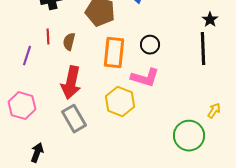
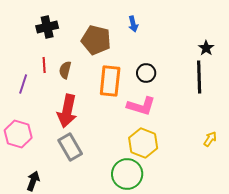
yellow hexagon: (120, 102) -> (143, 143), moved
green circle: (189, 136) -> (127, 174), moved

